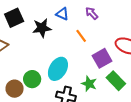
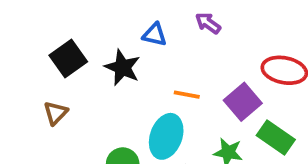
black star: (42, 28) -> (122, 67), turned -30
orange line: (81, 36) -> (187, 95), moved, turned -32

